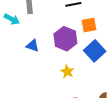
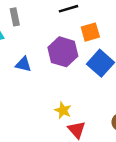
yellow star: (67, 72) -> (63, 110), moved

